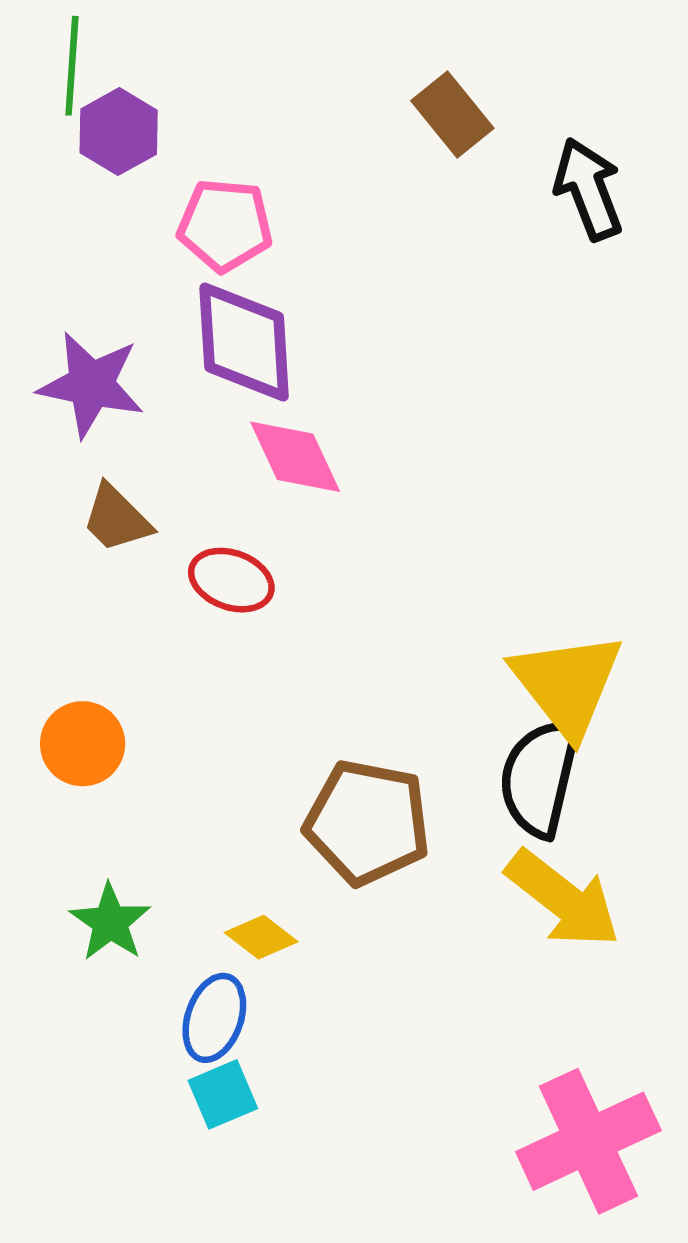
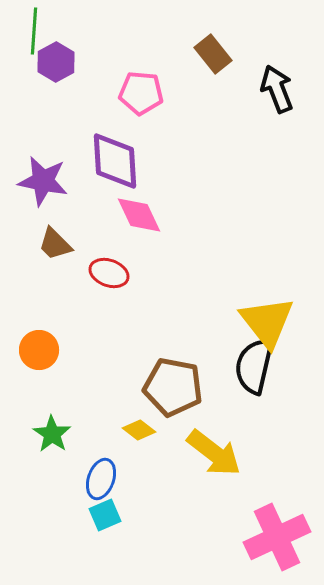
pink pentagon: (225, 225) -> (141, 93), moved
yellow arrow: (563, 899) -> (214, 453), moved
yellow diamond: (261, 937) -> (139, 430), moved

